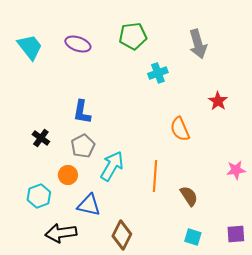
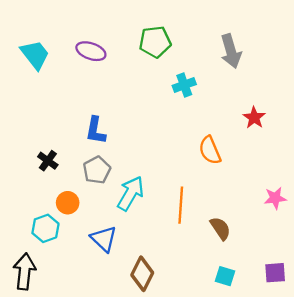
orange circle: (68, 175) -> (68, 203), moved
blue triangle: (89, 205) -> (104, 239), turned 30
black arrow: (61, 233) -> (24, 272), moved, turned 104

